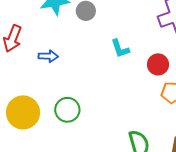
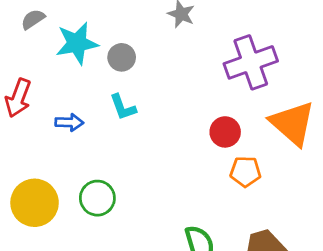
cyan L-shape: (120, 49) -> (123, 107), moved

